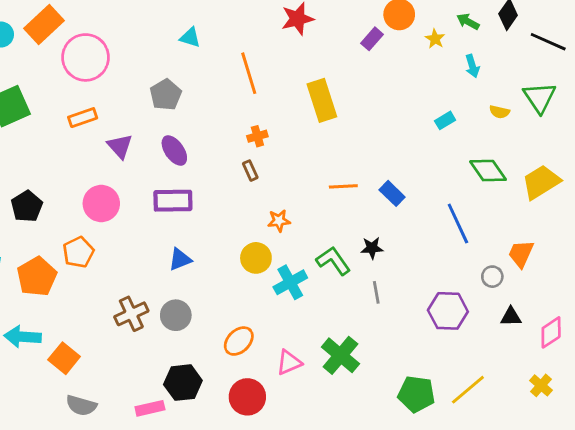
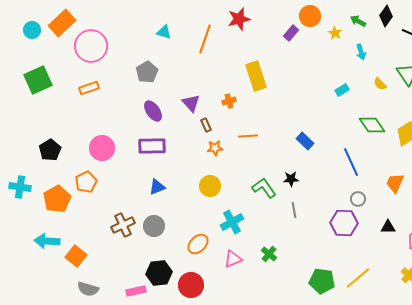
orange line: (249, 73) -> (205, 39), moved, turned 36
yellow semicircle: (499, 112) -> (380, 84), turned 32
orange cross: (257, 136) -> (229, 101), moved
purple triangle: (120, 146) -> (191, 103), moved
orange line: (343, 186) -> (248, 136), moved
orange star: (279, 221) -> (215, 148), moved
gray circle: (492, 277) -> (358, 199), moved
cyan cross: (290, 282) -> (232, 222), moved
green cross: (340, 355) -> (269, 254), size x0.6
red circle: (247, 397) -> (191, 285), moved

